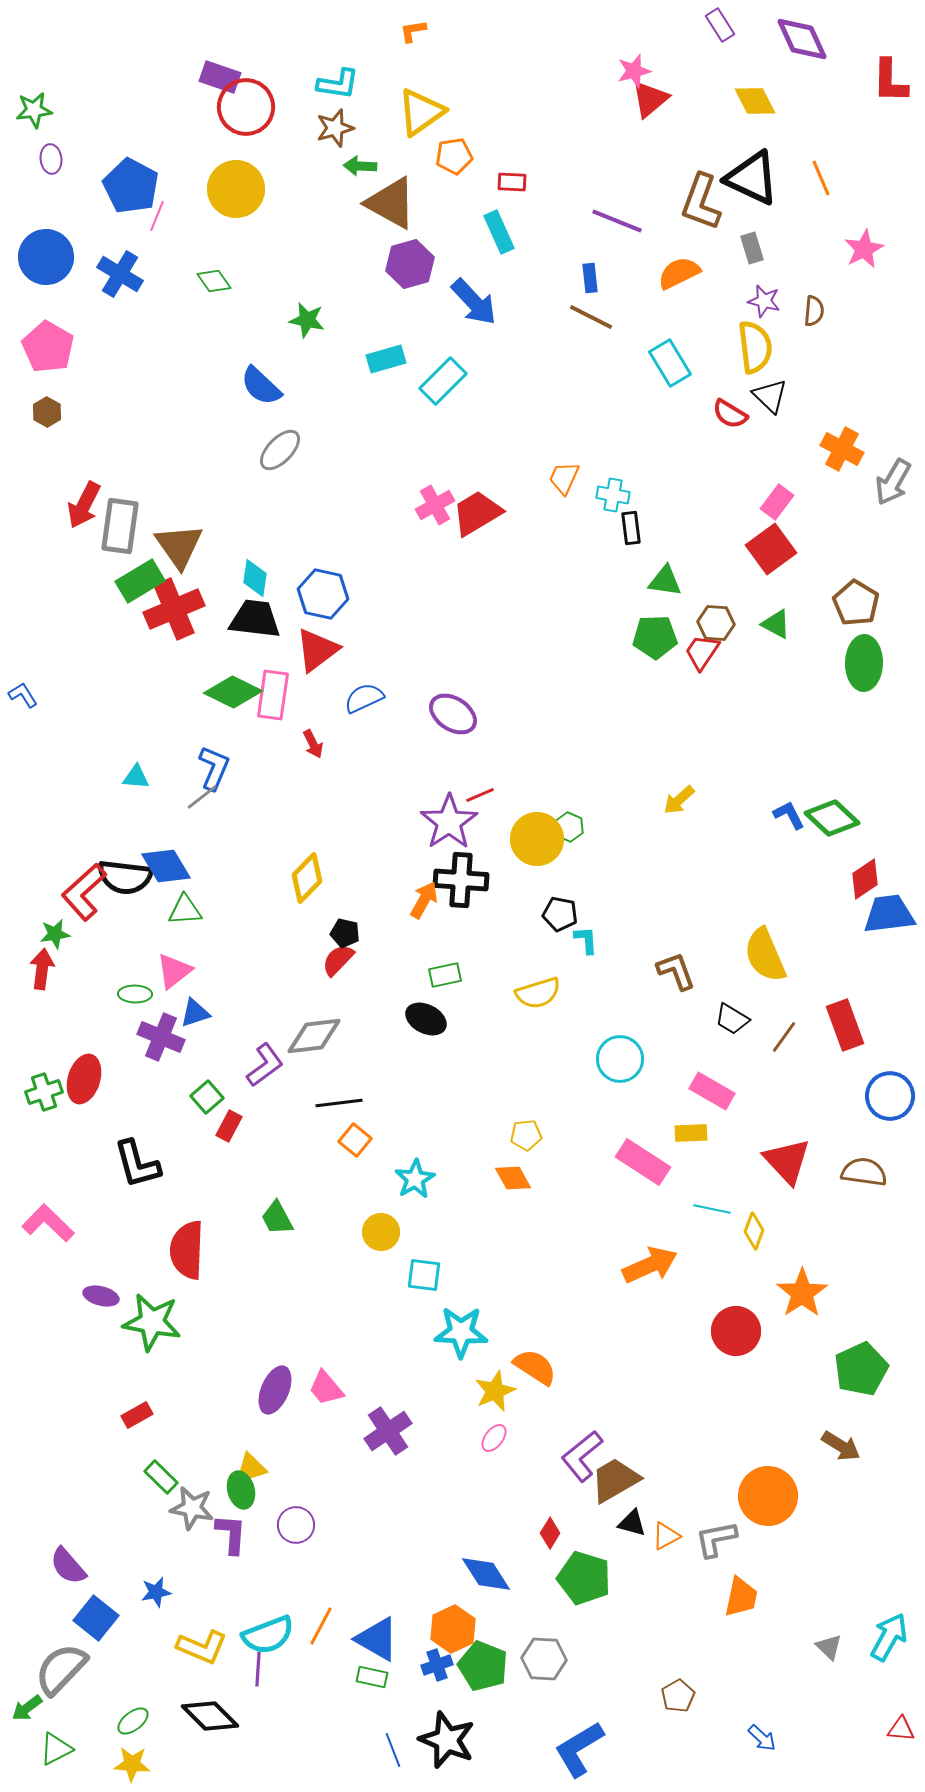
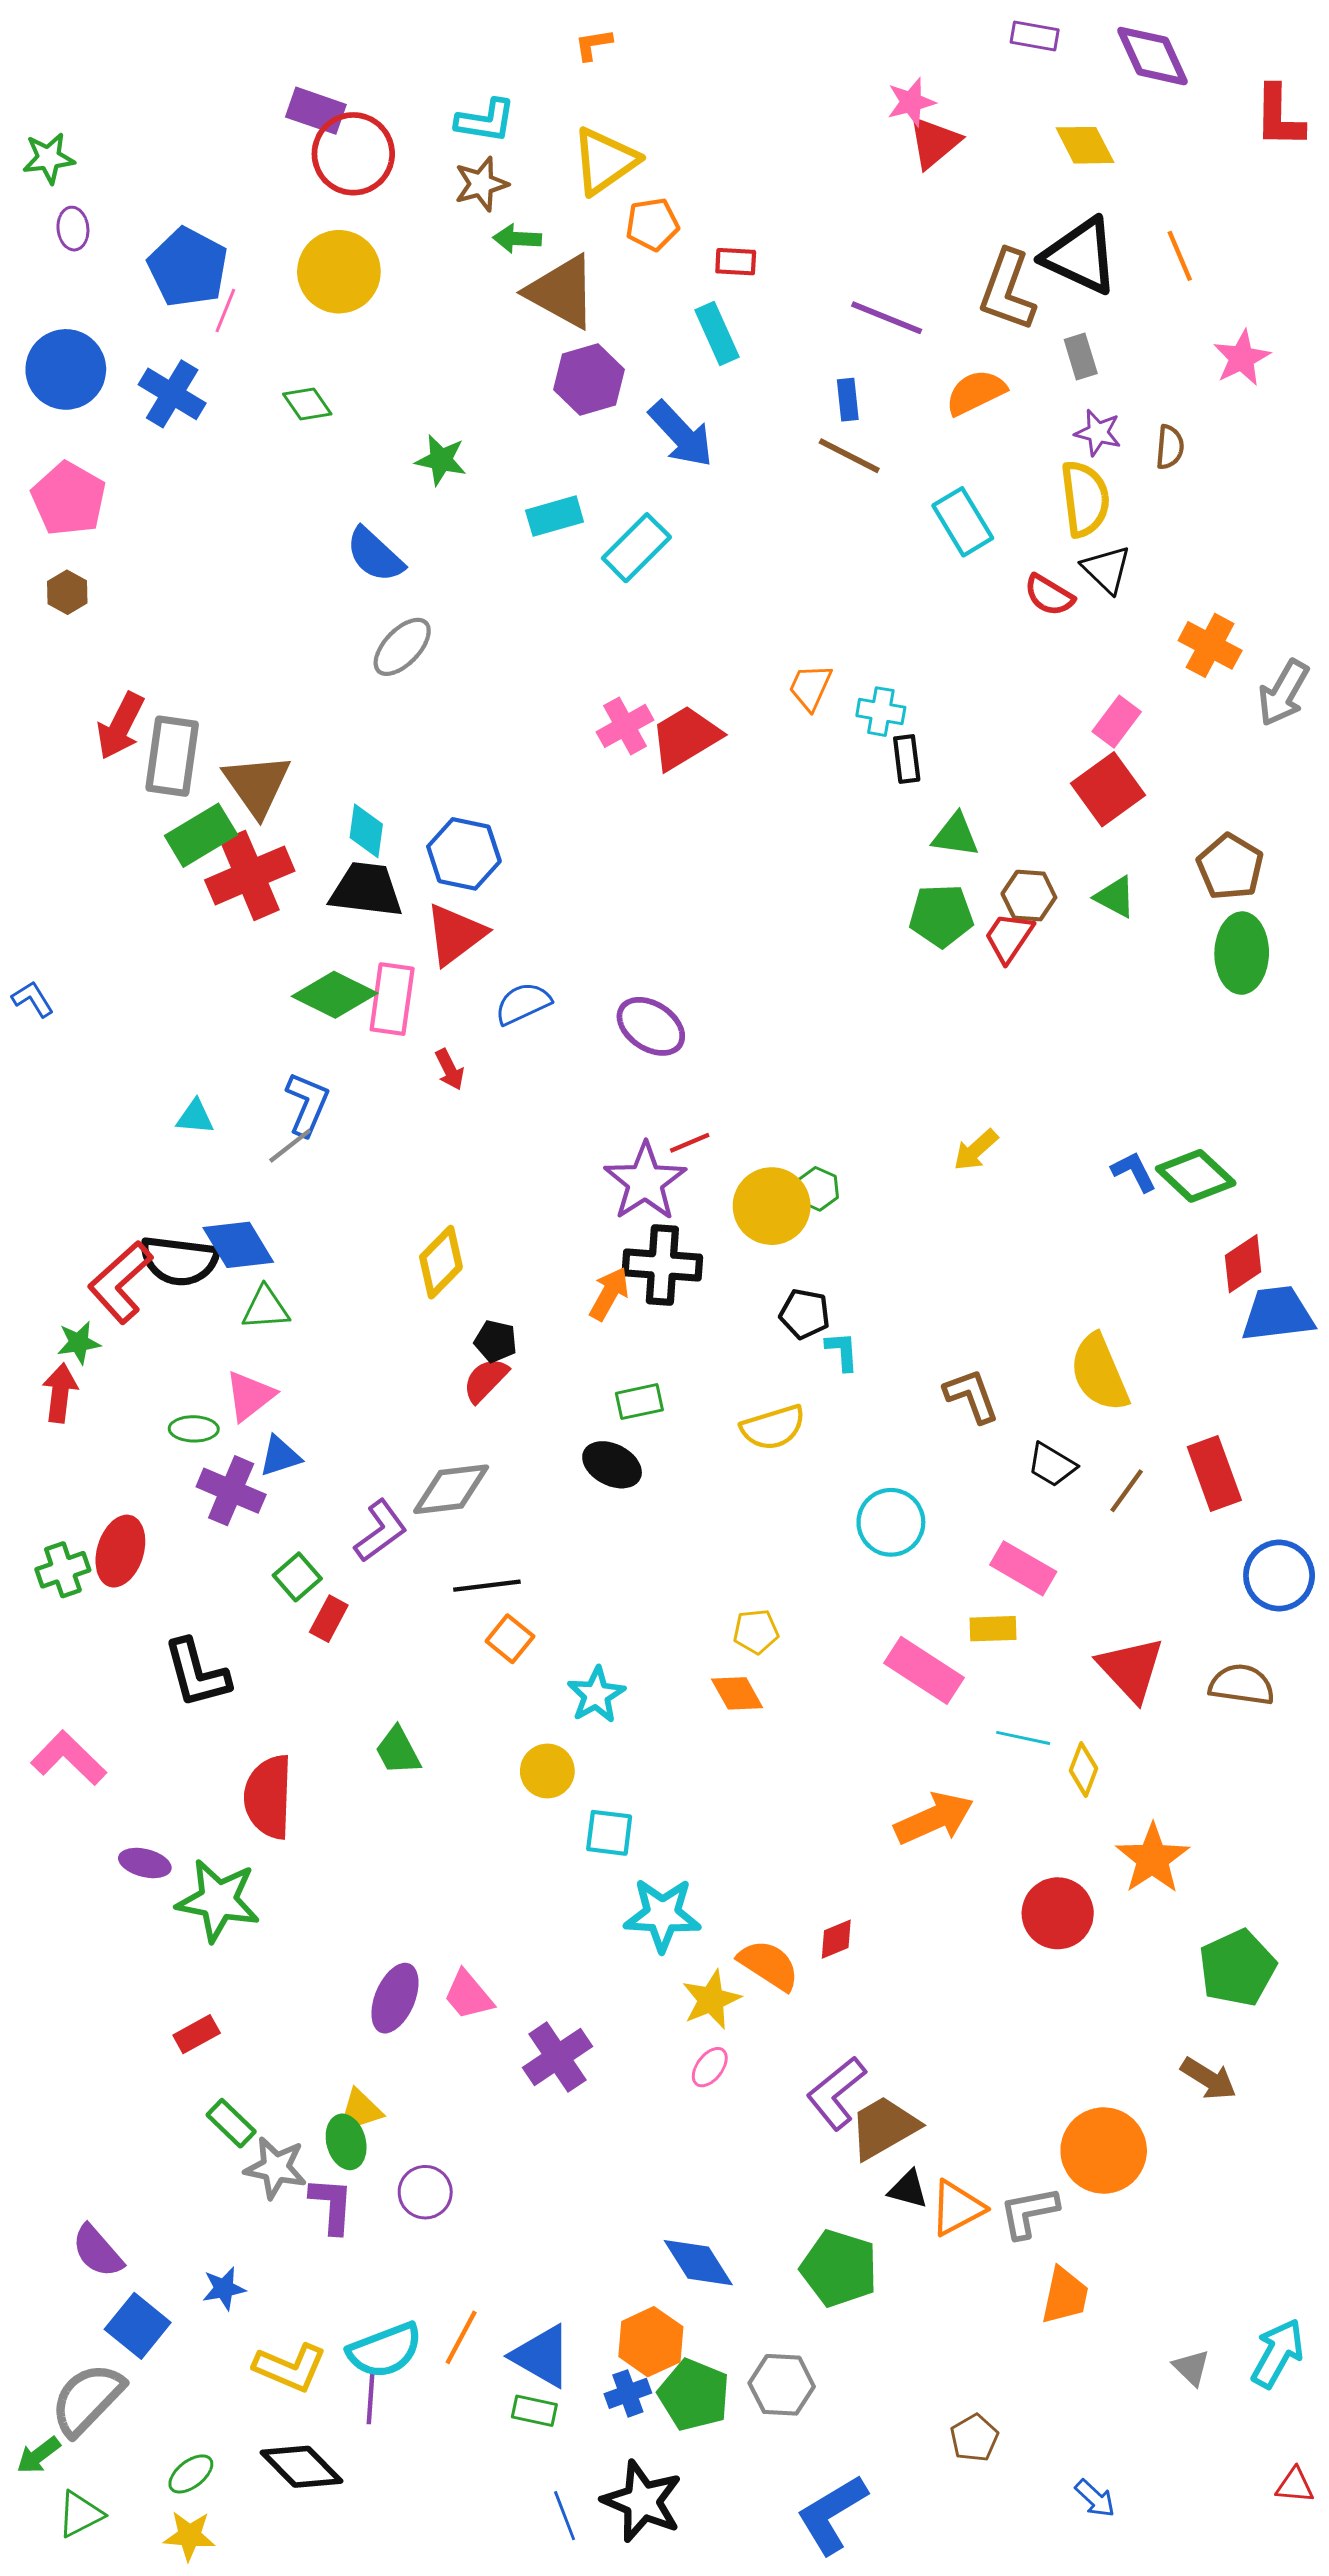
purple rectangle: (720, 25) -> (1035, 36), turned -48
red diamond: (550, 1533) -> (836, 1939), moved, turned 36
orange triangle: (666, 1536) -> (957, 2208), size x1.4

